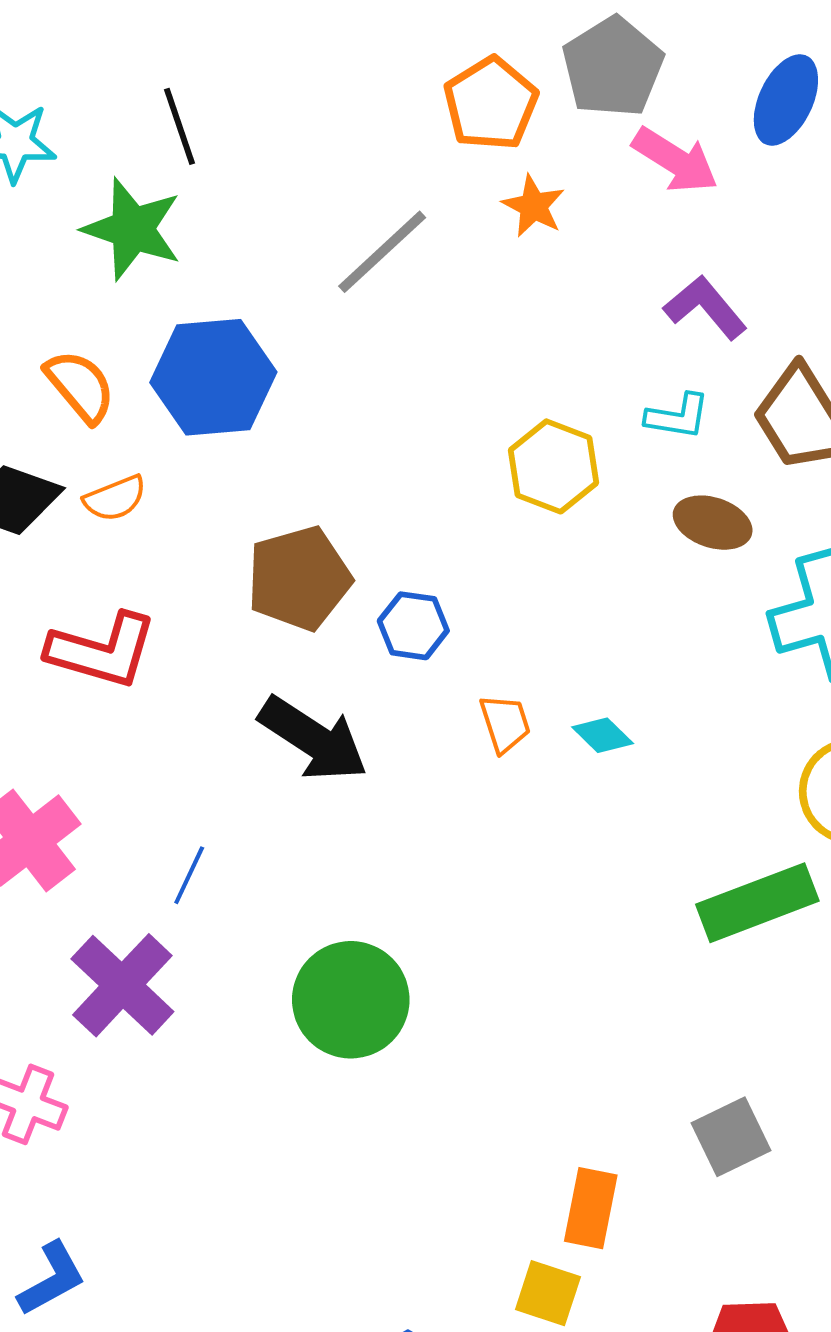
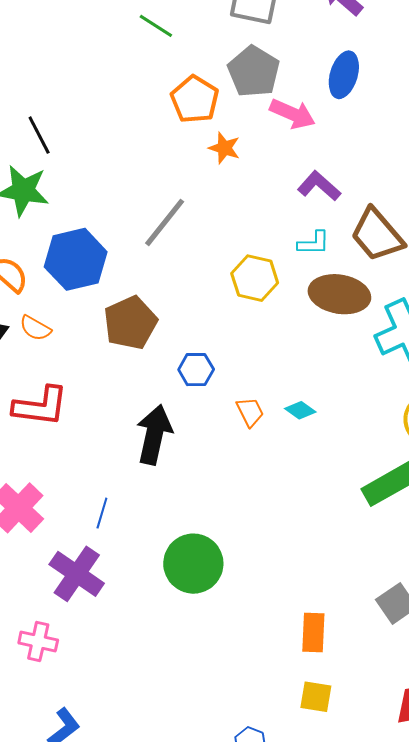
gray line: (382, 252) -> (165, 222), moved
orange semicircle: (115, 498) -> (35, 328), turned 60
brown ellipse: (713, 523) -> (339, 294), size x1.5
brown pentagon: (299, 578) -> (130, 323), moved
black arrow: (313, 739) -> (154, 435), turned -102
orange rectangle: (591, 1208) -> (313, 633), moved

